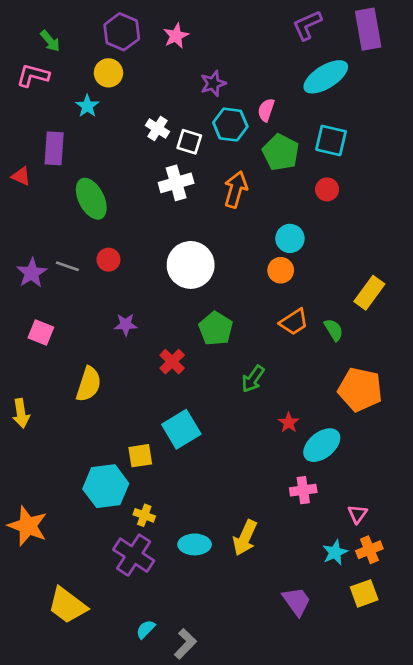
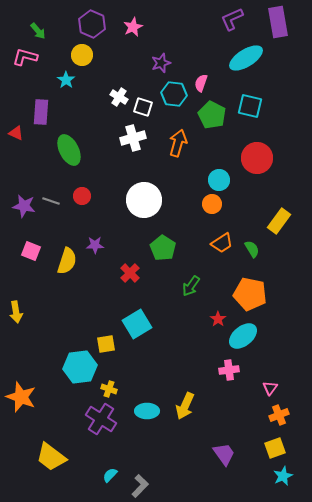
red circle: (327, 189) -> (257, 158), moved, size x1.8
purple star: (32, 273) -> (24, 206), turned -30
yellow semicircle: (89, 384) -> (67, 261), moved
orange pentagon: (360, 389) -> (250, 294), moved
cyan star: (335, 552) -> (283, 476), moved

